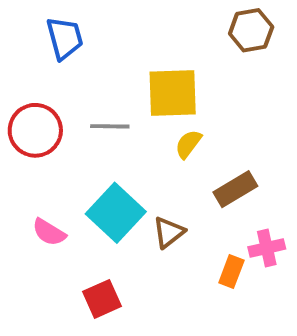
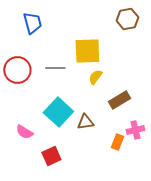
pink semicircle: (49, 232) -> (24, 132), moved
brown triangle: (169, 232) -> (85, 122), turned 30

